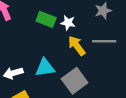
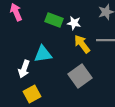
cyan triangle: (45, 68) -> (43, 54), moved
white arrow: (13, 73) -> (24, 69), turned -54

